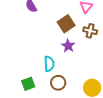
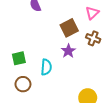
brown circle: (58, 83) -> (23, 84), moved
green square: (28, 84) -> (19, 58), moved

